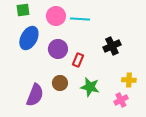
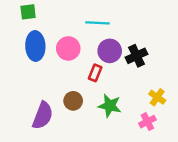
pink circle: (56, 16) -> (68, 48), moved
blue ellipse: (29, 38) -> (35, 46), turned -30
purple circle: (58, 49) -> (110, 51), moved
yellow cross: (129, 80) -> (157, 97), turned 32

